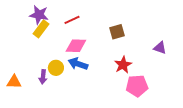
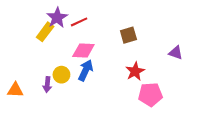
purple star: (39, 15) -> (57, 18), moved, turned 30
blue arrow: (78, 64) -> (86, 70), turned 96

